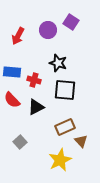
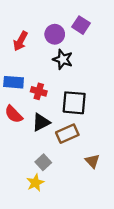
black star: (58, 63) -> (63, 59), moved
brown rectangle: (65, 127) -> (67, 134), moved
gray square: (20, 142) -> (43, 162), moved
yellow star: (60, 160) -> (35, 183), moved, size x0.7

